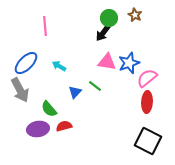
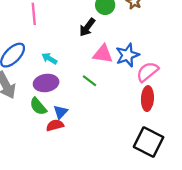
black arrow: (103, 33) -> (87, 27), moved
blue triangle: (75, 92) -> (61, 112), moved
purple ellipse: (38, 129) -> (46, 83), moved

